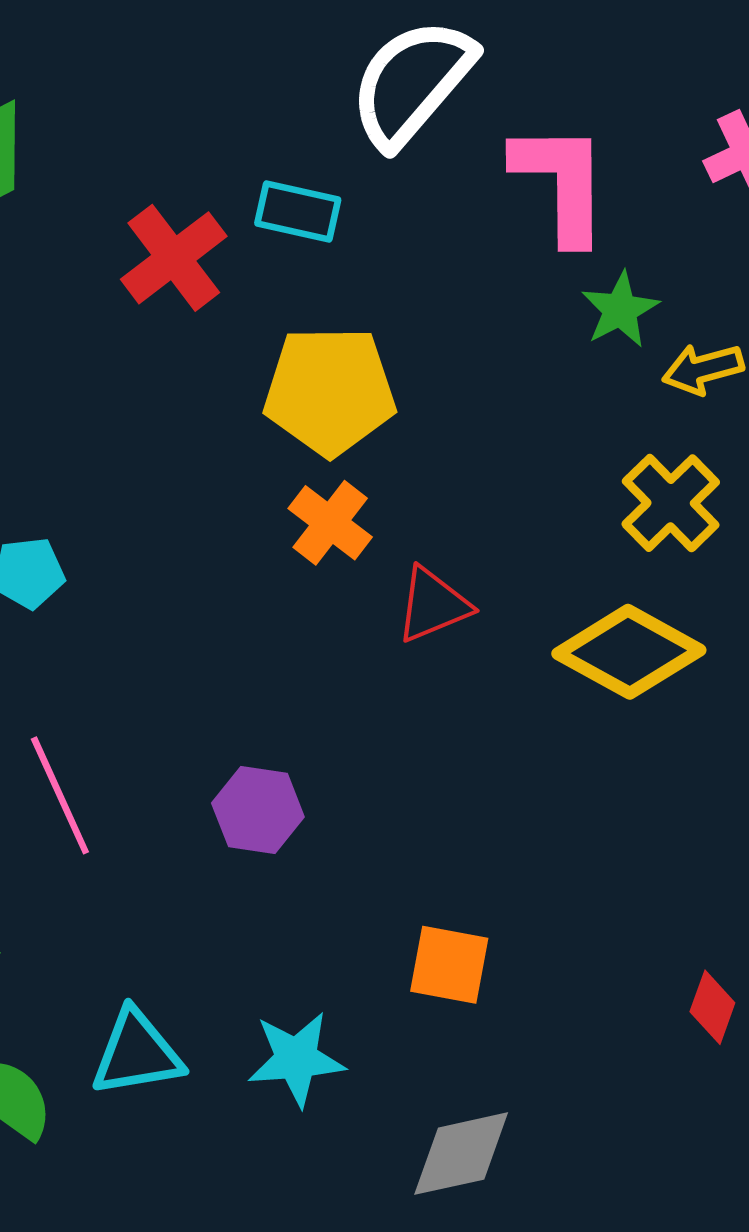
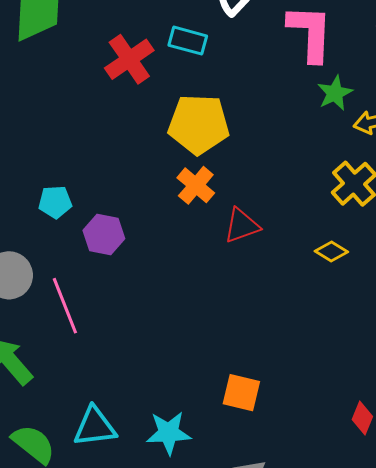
yellow diamond: (629, 652) -> (331, 252), size x0.5
purple hexagon: (258, 810) -> (104, 235), moved

